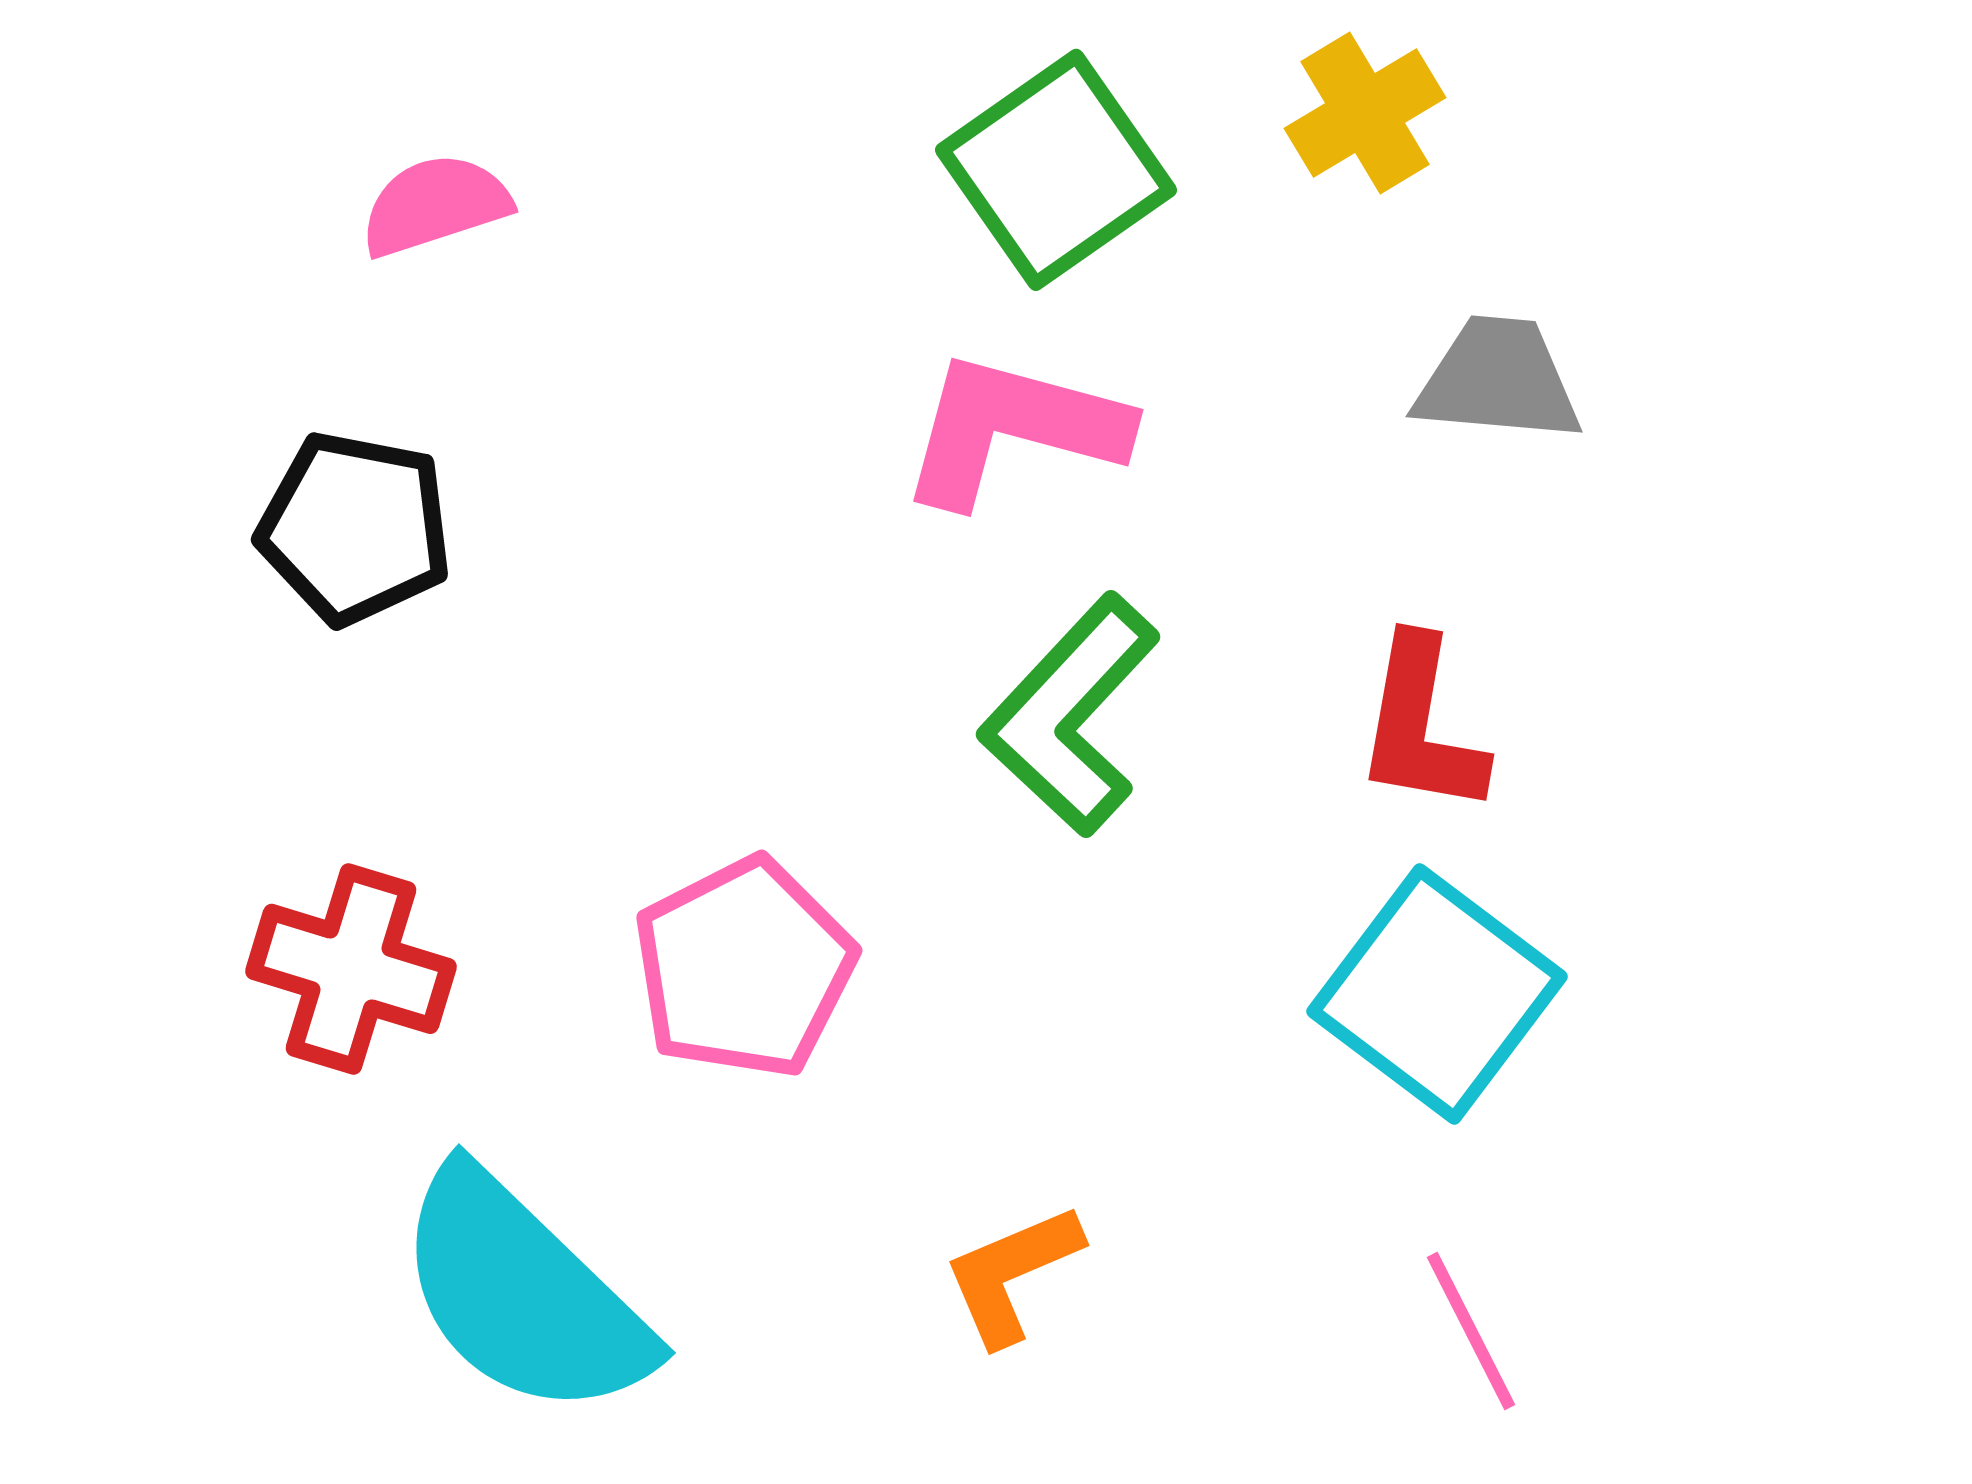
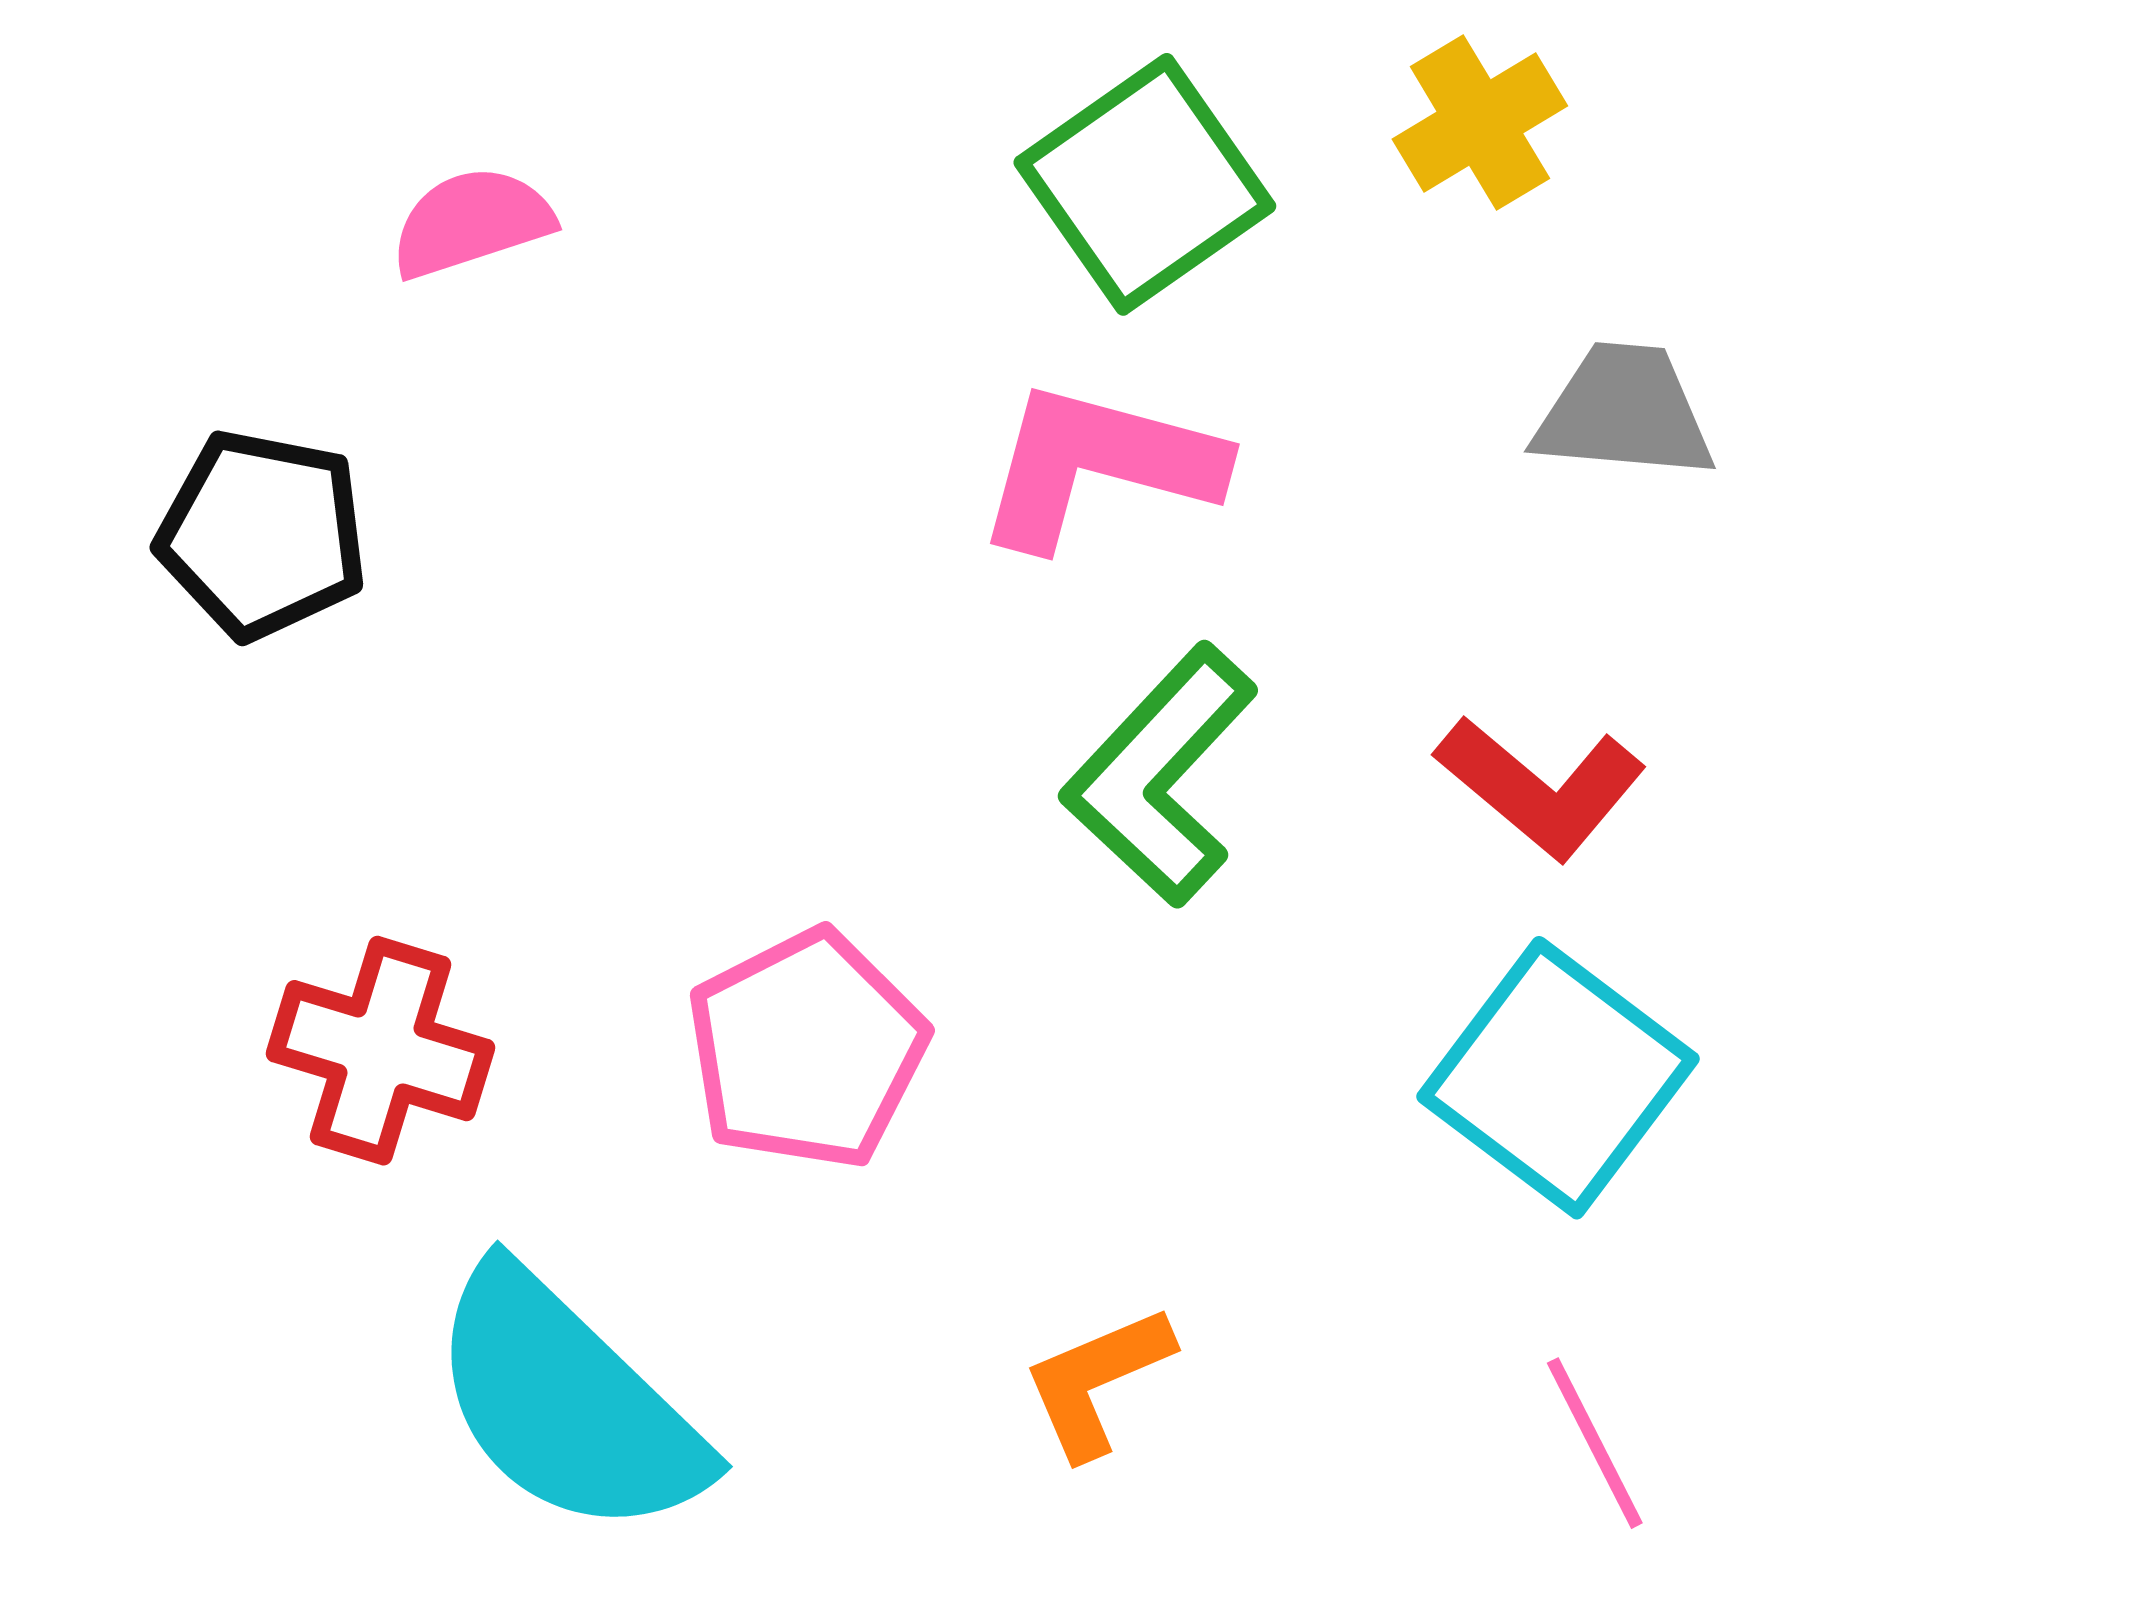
black pentagon: (355, 528) -> (262, 535), moved
red L-shape: (1421, 726) -> (1541, 787), turned -60

